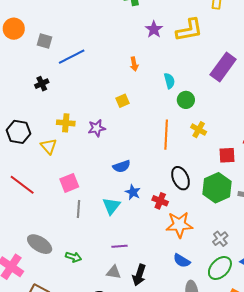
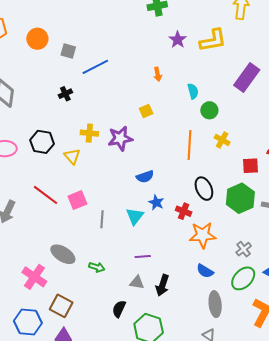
purple star: (97, 128) -> (120, 138), size x1.4
pink square: (69, 183) -> (77, 200), moved

